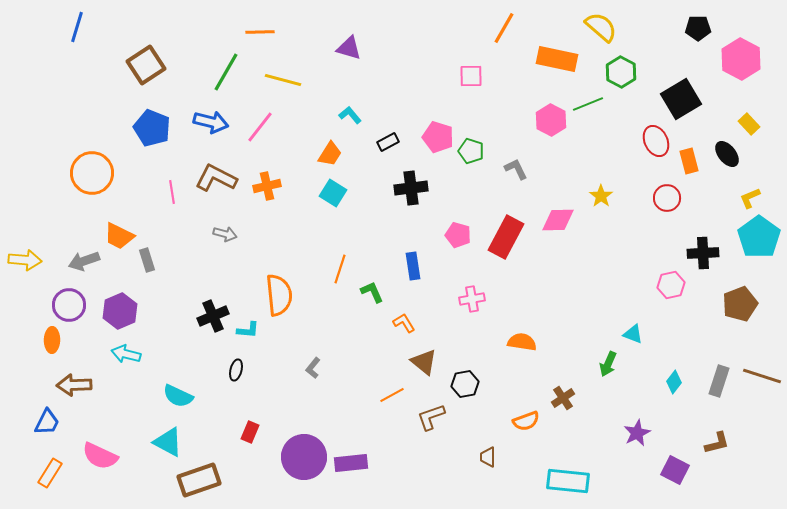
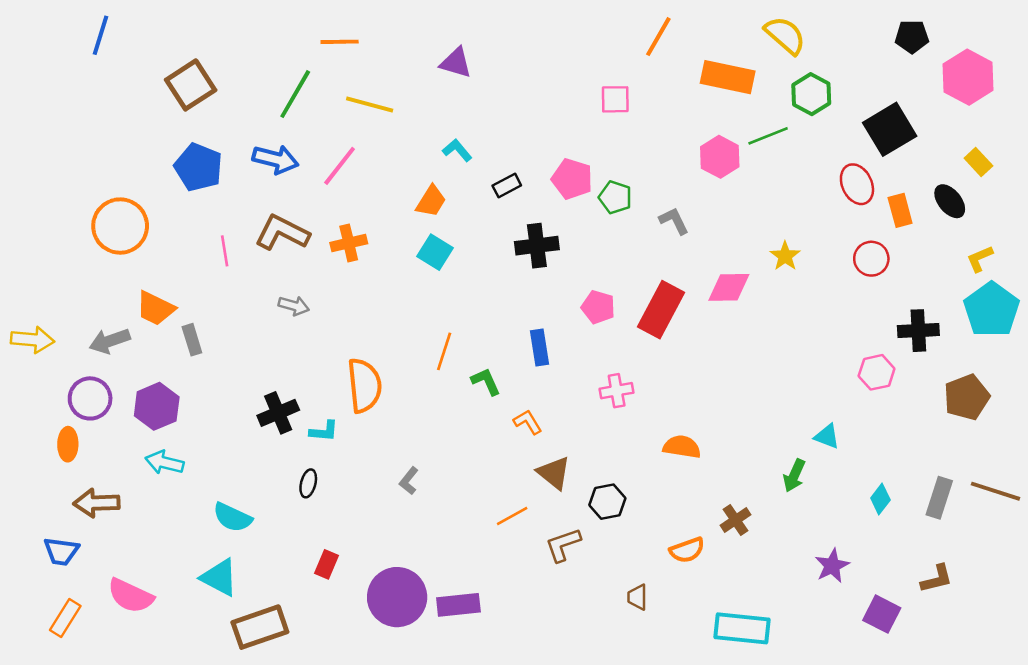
blue trapezoid: (47, 422) -> (61, 551), turned 72

